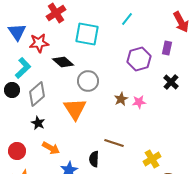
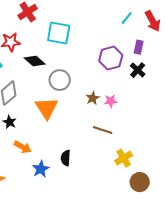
cyan line: (127, 19) -> (127, 18), moved
black cross: (171, 82) -> (138, 70), moved
brown line: (114, 143) -> (103, 130), moved

